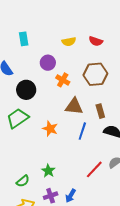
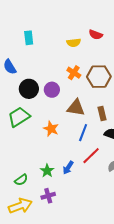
red semicircle: (96, 41) -> (96, 35), moved
purple circle: (48, 63) -> (52, 90), moved
orange cross: (63, 80) -> (74, 73), moved
red line: (94, 169) -> (91, 156), moved
blue arrow: (71, 196) -> (68, 168), moved

